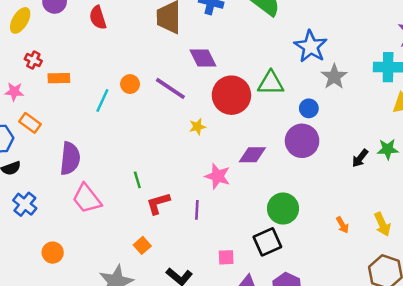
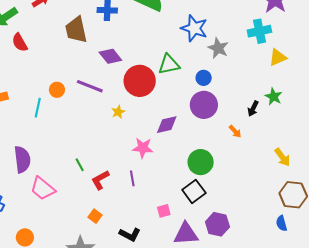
green star: (388, 149) -> (274, 97), turned -30
orange arrow: (342, 225) -> (235, 131), moved

